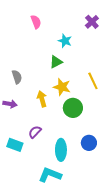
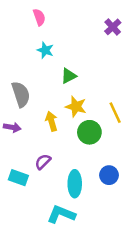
pink semicircle: (36, 22) -> (39, 17), moved
cyan star: (65, 41) -> (45, 50), moved
gray semicircle: (17, 77) -> (21, 94), size x1.5
yellow line: (93, 81) -> (115, 113), moved

